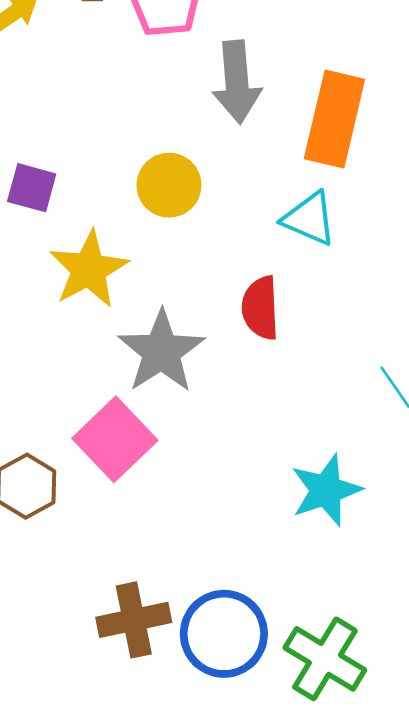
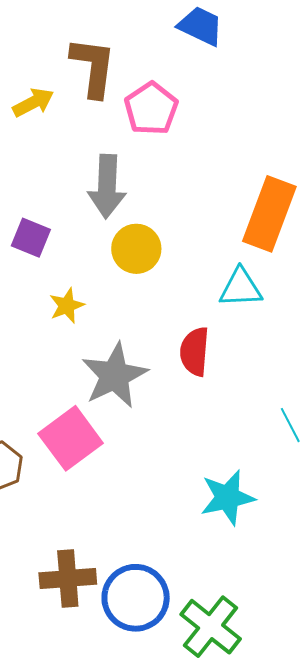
gray arrow: (237, 82) -> (107, 186), moved
cyan triangle: (309, 219) -> (241, 288), turned -33
yellow star: (89, 269) -> (67, 306), size x0.6

